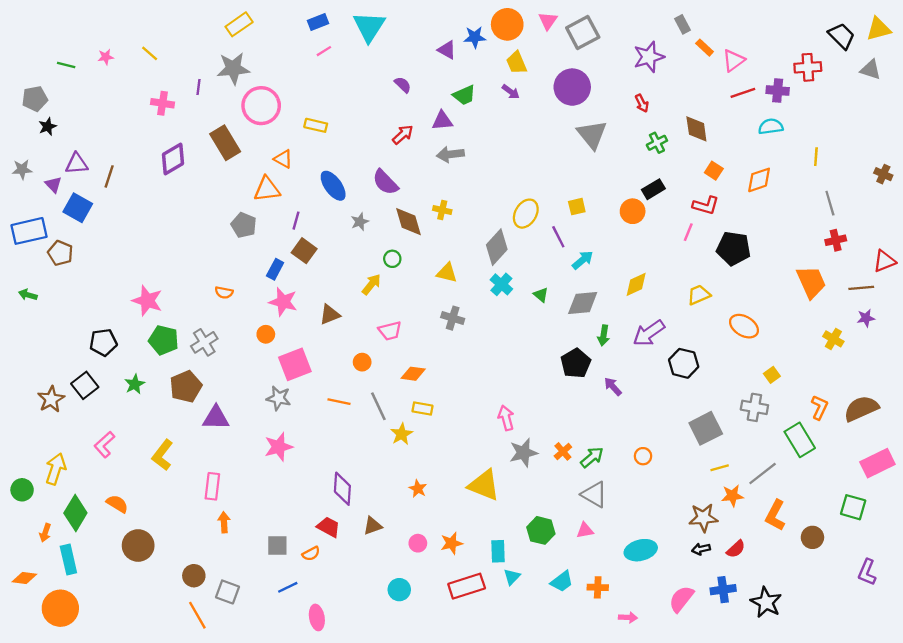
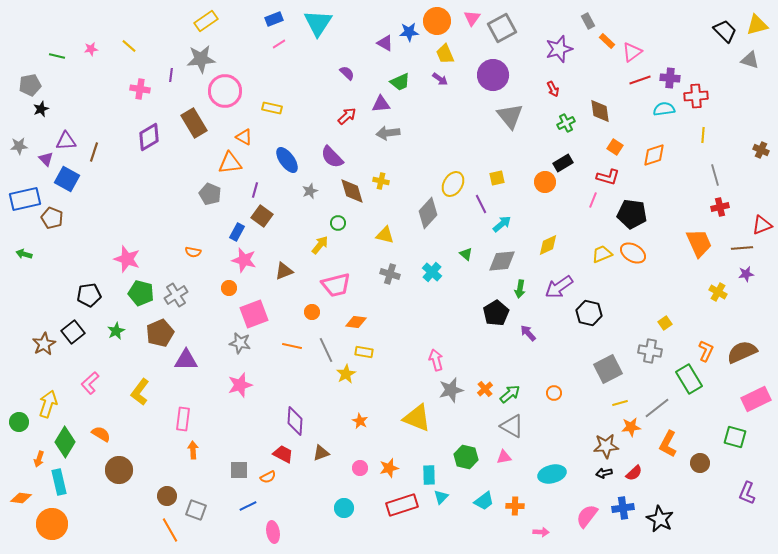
red cross: (808, 67) -> (696, 96), moved
cyan cross: (501, 284) -> (432, 272), moved
orange ellipse: (744, 326) -> (633, 253), moved
pink trapezoid: (390, 331) -> (336, 285), size x1.4

